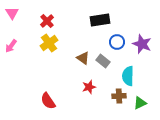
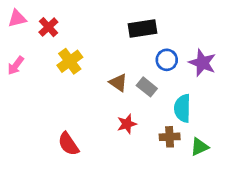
pink triangle: (12, 13) -> (17, 18), turned 48
red cross: (47, 21) -> (48, 27), moved

